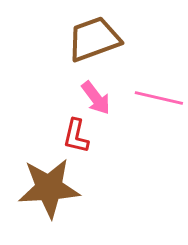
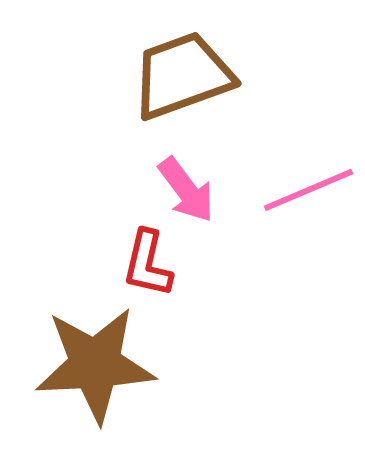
pink line: (159, 98) -> (308, 190), turned -36

